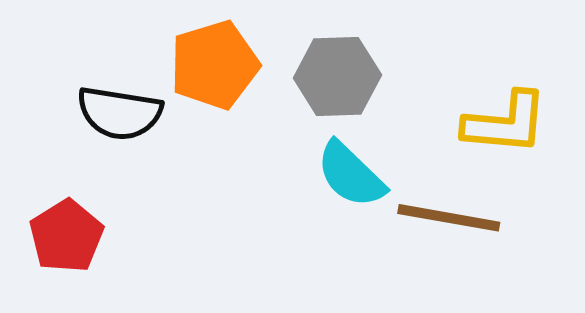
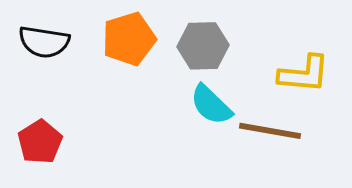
black semicircle: (120, 113) -> (44, 42), moved

